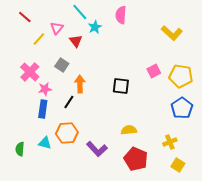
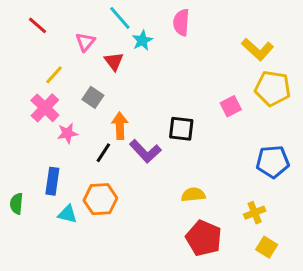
yellow line: (39, 39) -> (54, 75), moved
yellow pentagon: (181, 76) -> (273, 88), moved
blue pentagon: (182, 108) -> (273, 162), turned 30
blue rectangle: (43, 109) -> (52, 181), moved
green semicircle: (20, 149) -> (16, 204), moved
purple L-shape: (97, 149) -> (145, 151), moved

